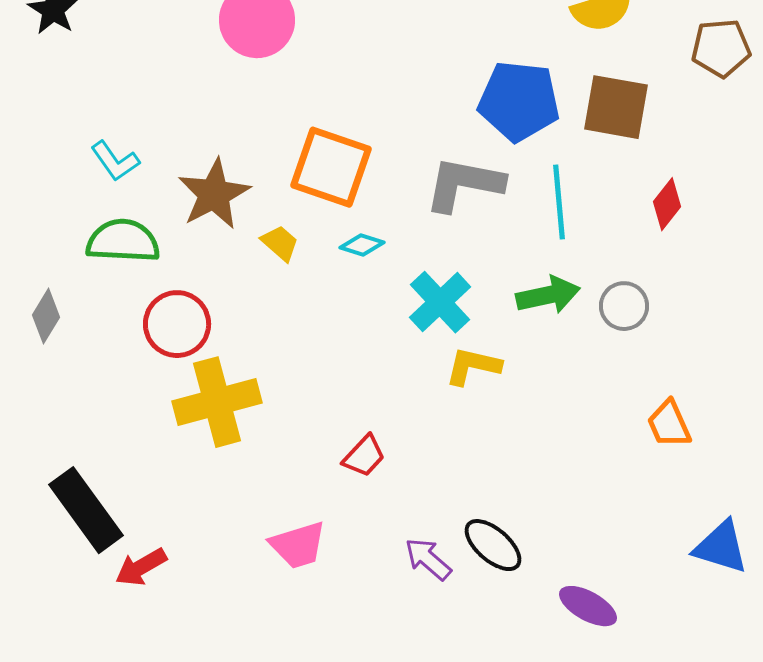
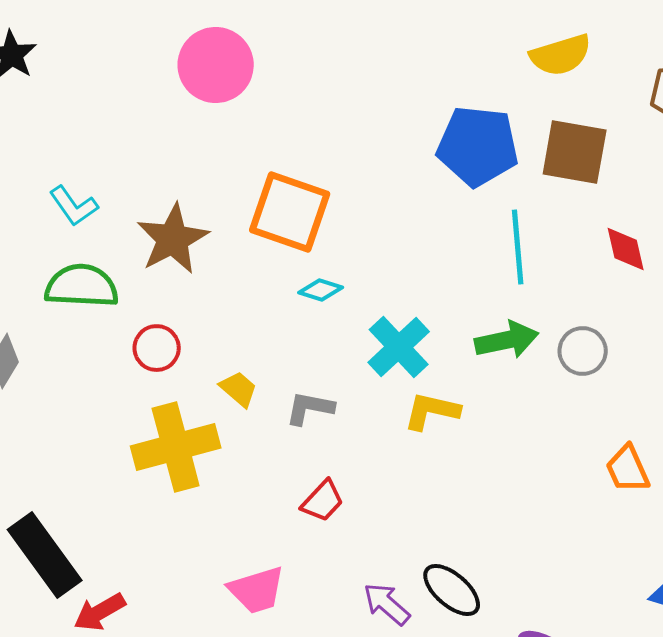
gray L-shape: (464, 184) -> (310, 408), moved, size x0.6
red diamond: (667, 204) -> (626, 249), turned -51
yellow trapezoid: (280, 243) -> (239, 389), moved
red circle: (177, 324) -> (157, 348), moved, size x0.7

